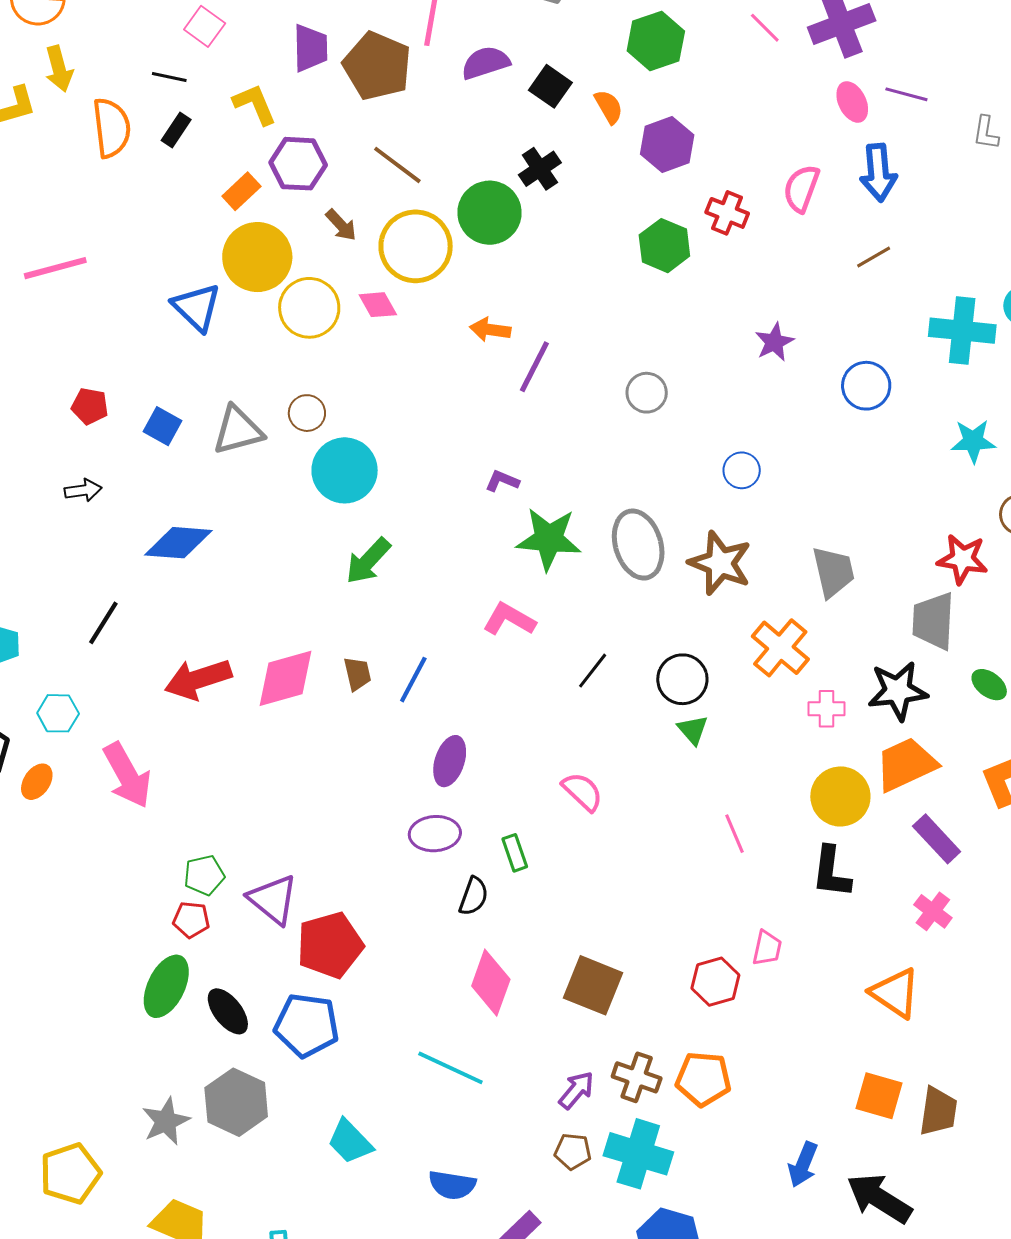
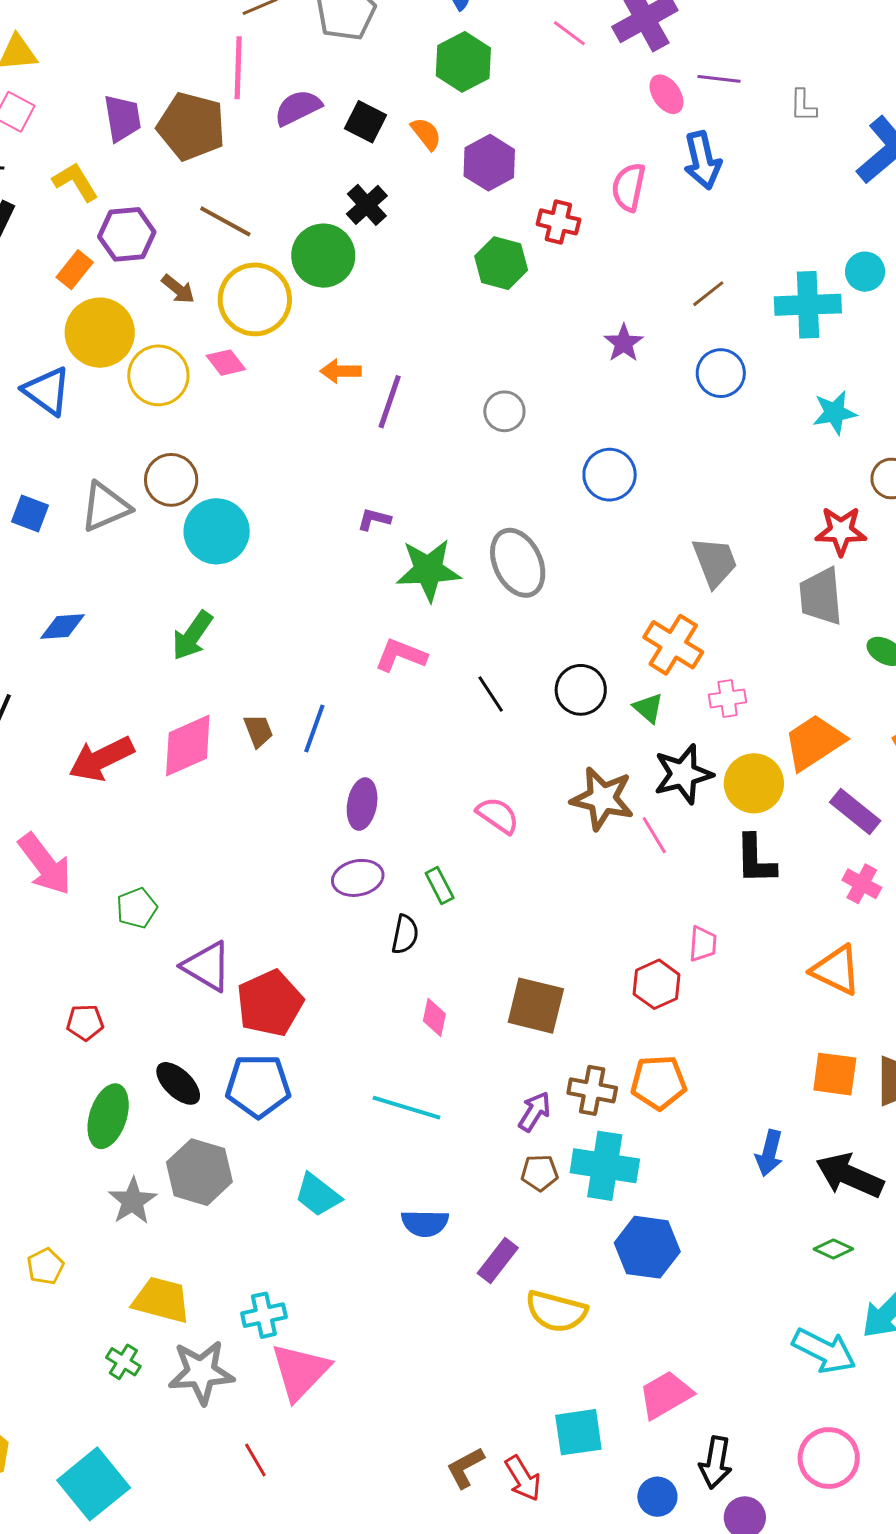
brown line: (874, 257) -> (708, 294), moved
brown circle: (307, 413) -> (171, 480), size x1.4
blue circle: (742, 470) -> (610, 475), size x1.4
blue diamond: (178, 543) -> (62, 627), size x0.7
green arrow: (368, 561) -> (192, 636), moved
brown star: (720, 563) -> (602, 799), moved
black line: (593, 671) -> (491, 694), turned -63
black star: (898, 691) -> (683, 774), moved
green triangle: (693, 730) -> (648, 708), moved
green pentagon: (204, 875) -> (137, 908), moved
red pentagon: (191, 920) -> (85, 1022), moved
pink diamond: (491, 983) -> (434, 1017), size x0.6
green ellipse: (166, 986) -> (108, 1116), moved
yellow pentagon: (70, 1173) -> (45, 1266), size x0.6

